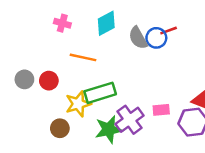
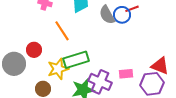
orange line: (83, 57) -> (62, 31), turned 45
gray circle: (24, 79) -> (14, 64), moved, size x1.5
purple cross: (129, 120) -> (100, 82), turned -30

